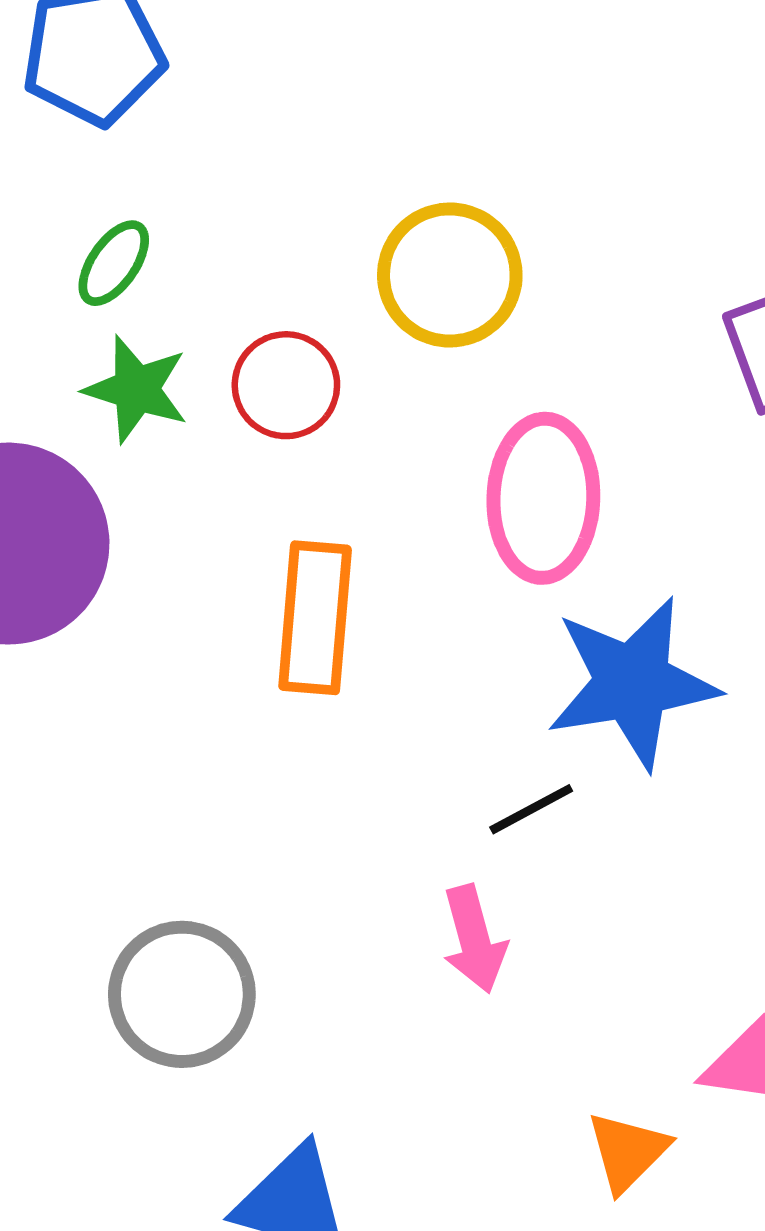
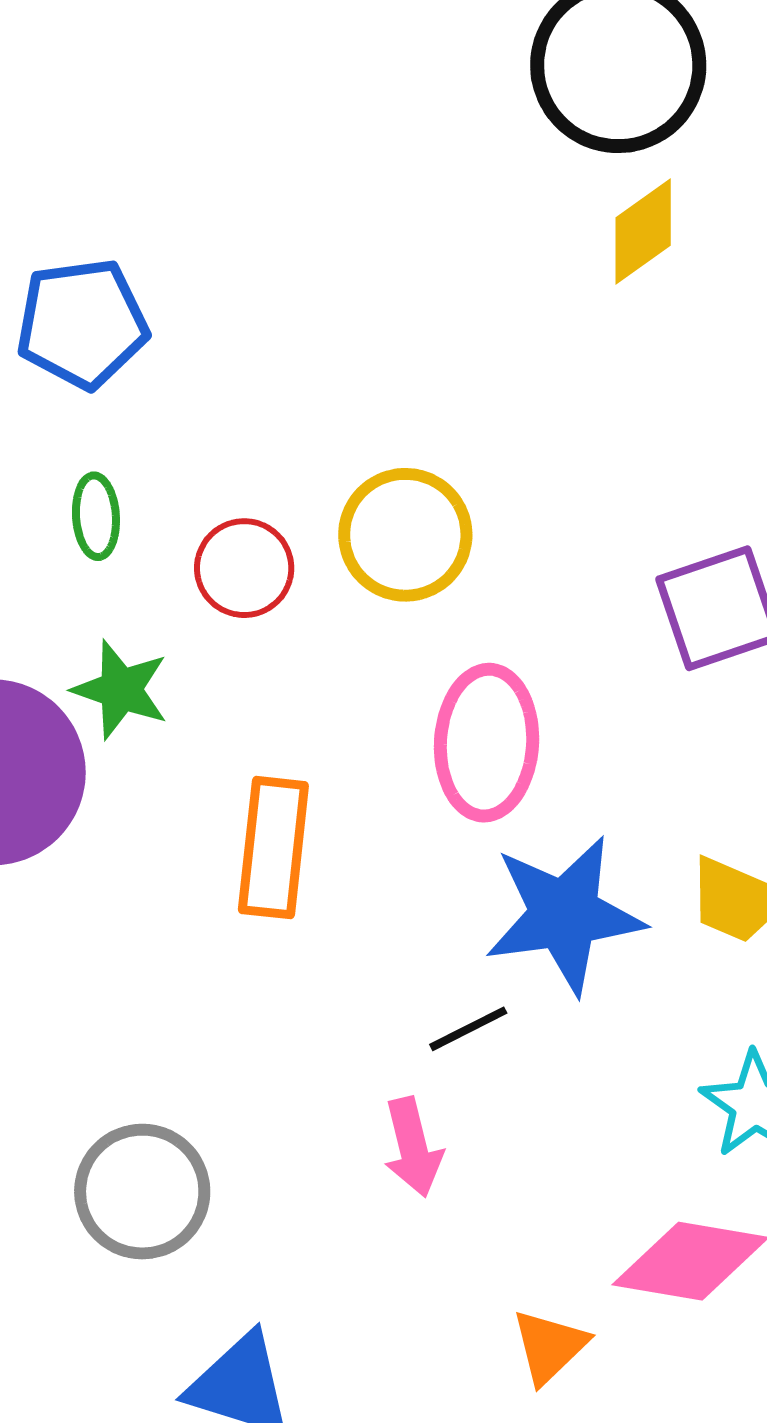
green ellipse: (114, 263) -> (96, 516), turned -40
red circle: (286, 385) -> (244, 568), moved
green star: (136, 389) -> (121, 690), moved

